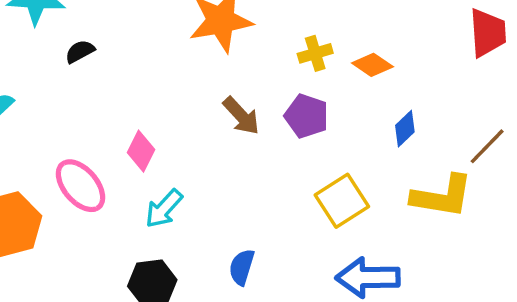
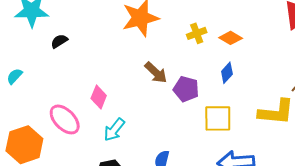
purple pentagon: (307, 116) -> (186, 89), moved
blue diamond: (405, 129) -> (227, 73), moved
yellow square: (342, 201) -> (218, 118), turned 36

